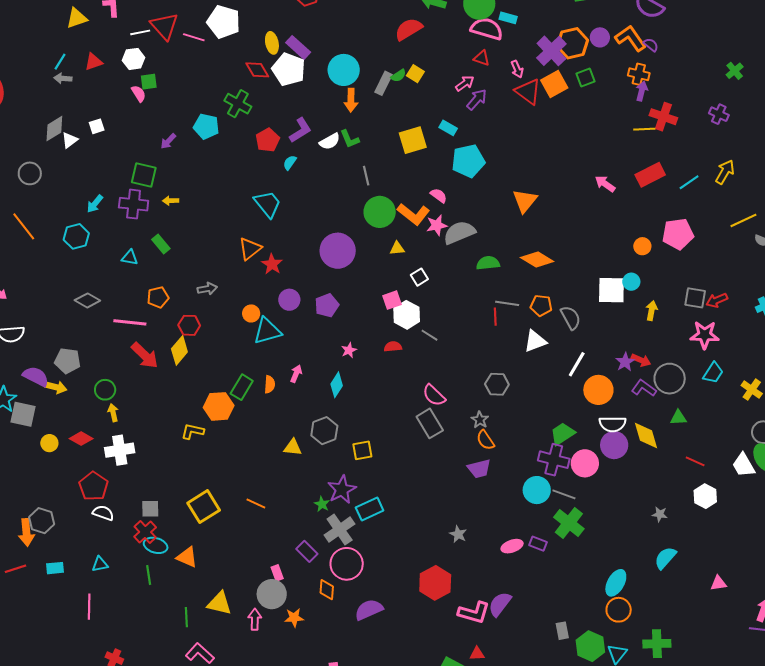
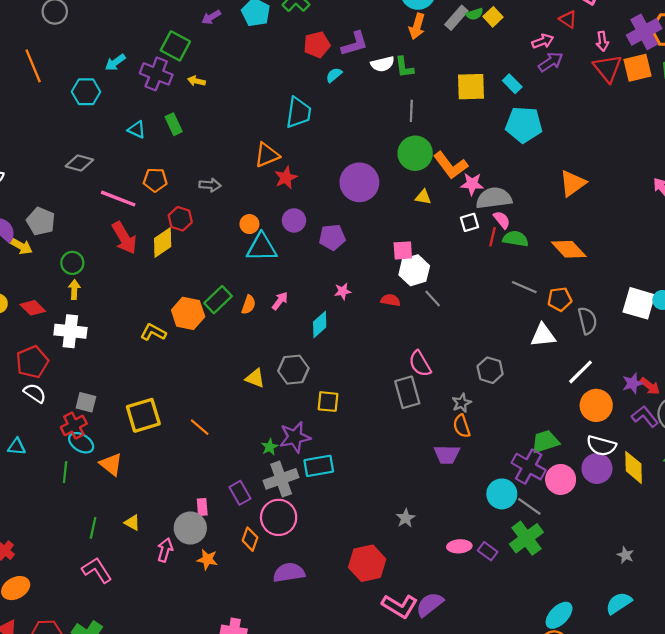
pink semicircle: (439, 196) -> (502, 220), moved
cyan trapezoid: (268, 204) -> (298, 113), turned 32
white square: (419, 277) -> (470, 222), moved
gray diamond: (87, 300) -> (79, 163), turned -30
orange pentagon: (541, 306) -> (560, 299), turned -30
red line: (495, 317) -> (492, 237), moved
yellow triangle: (219, 603) -> (132, 523), size x0.6

